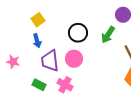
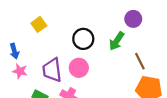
blue arrow: (37, 41) -> (14, 51), moved
pink star: (13, 62) -> (20, 71), moved

